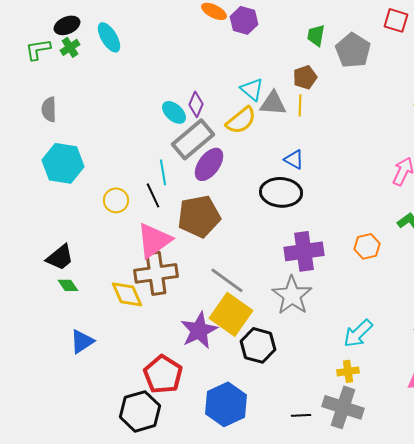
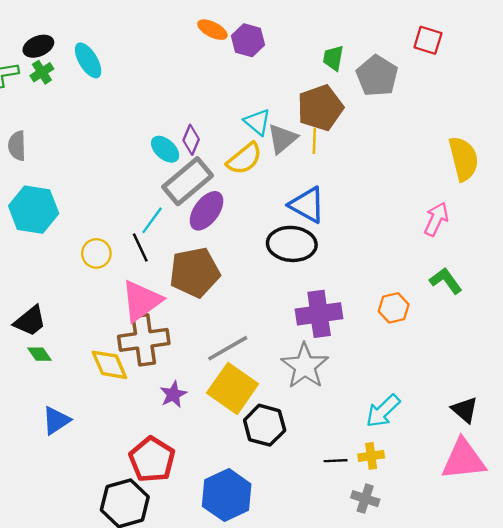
brown pentagon: (305, 77) -> (320, 108), size x1.6
gray triangle: (273, 103) -> (282, 139), turned -44
blue triangle: (294, 159) -> (307, 205), size x1.6
cyan line: (163, 172) -> (152, 220), turned 45
gray line: (227, 280) -> (228, 348), turned -66
purple star: (199, 330) -> (173, 394), moved, size x0.6
gray cross: (343, 407) -> (365, 499), size x0.6
black line: (301, 415) -> (336, 461), moved

